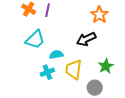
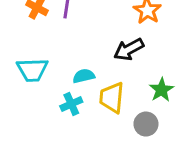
cyan trapezoid: (35, 39) -> (32, 70), moved, turned 45

